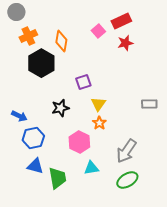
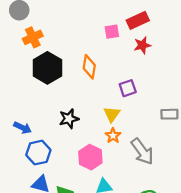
pink square: (98, 31) -> (112, 32), turned 32
orange diamond: (61, 41) -> (89, 67), moved
purple square: (83, 82) -> (128, 88), moved
gray arrow: (126, 151) -> (142, 151), moved, turned -70

